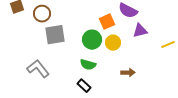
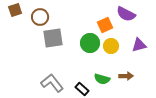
purple triangle: (140, 31) -> (139, 45), moved
green semicircle: (88, 65) -> (102, 79), moved
gray L-shape: (38, 69) -> (52, 83), moved

